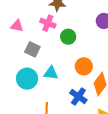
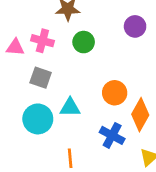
pink cross: (48, 23) -> (42, 41), moved
green circle: (68, 37) -> (84, 42), moved

